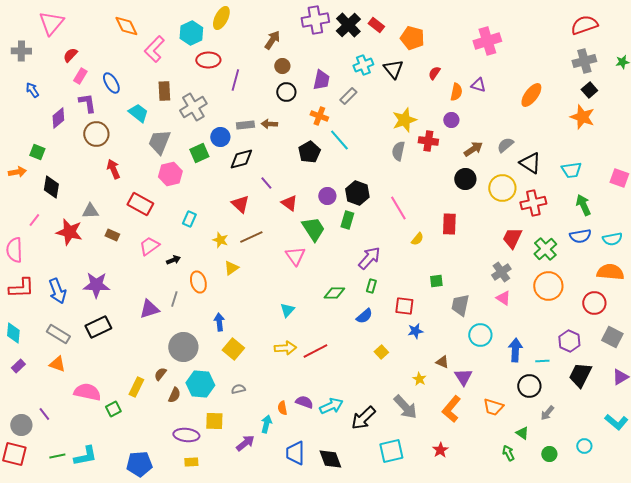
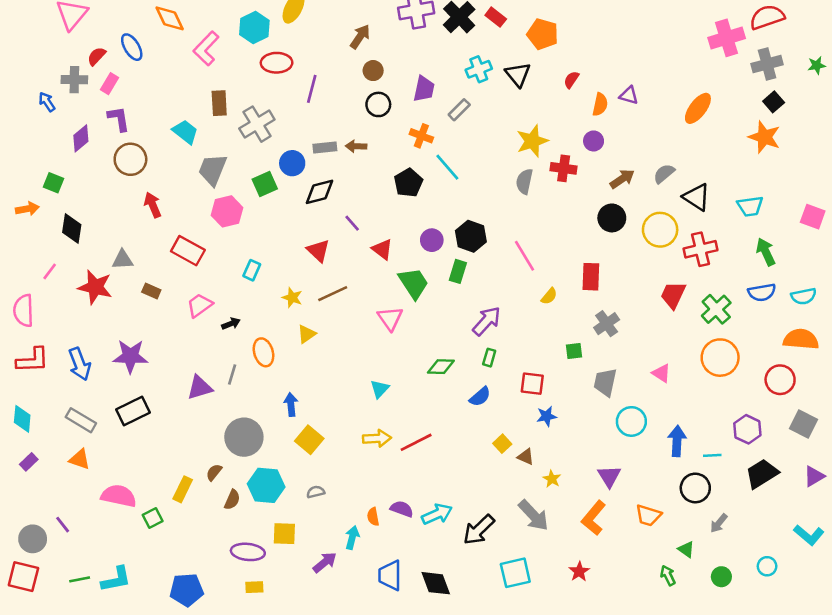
pink cross: (487, 41) -> (727, 38), moved
gray cross: (21, 51) -> (74, 80), moved
blue ellipse: (111, 83) -> (132, 47), moved
gray cross: (501, 272) -> (607, 324), moved
brown triangle: (442, 362) -> (526, 457), moved
black trapezoid: (580, 375) -> (762, 474), turned 32

